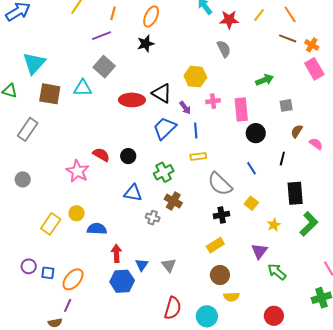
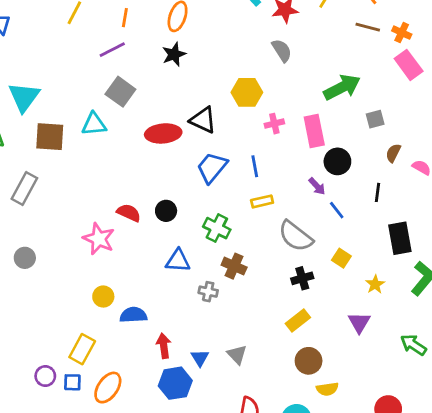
green arrow: (265, 80) -> (342, 87), size x1.5
purple arrow: (185, 108) -> (317, 186), moved
green cross: (164, 172) -> (217, 228), turned -30
yellow rectangle: (51, 224) -> (82, 349), moved
green arrow: (277, 272) -> (413, 345), moved

